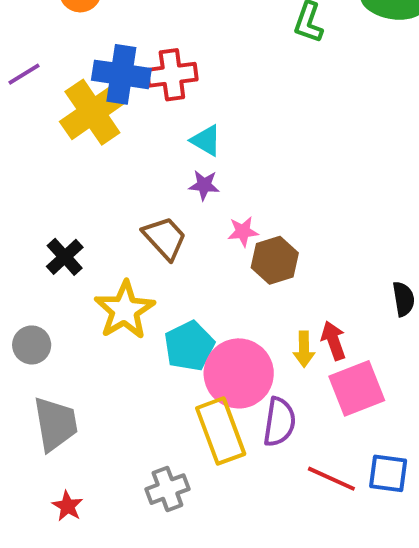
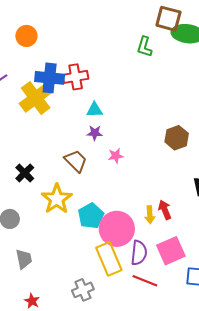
cyan triangle: (206, 140) -> (95, 110), turned -30
brown hexagon: (275, 260) -> (177, 138), moved
pink square: (357, 388) -> (171, 251), moved
gray trapezoid: (55, 424) -> (24, 259), size x0.7
red line: (331, 479) -> (145, 281), moved

